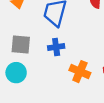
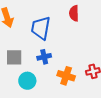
cyan circle: (16, 73) -> (27, 81), moved

